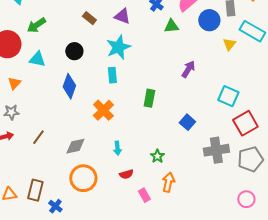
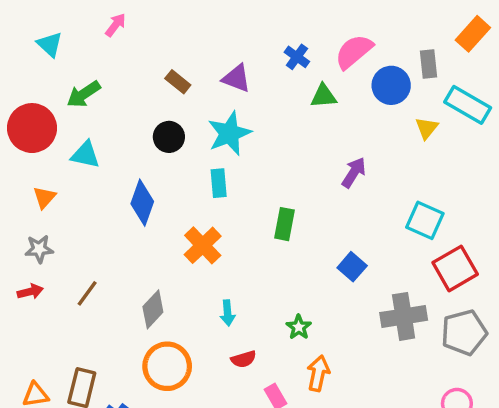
black circle: (74, 51) -> (169, 137), moved
gray diamond: (75, 146) -> (153, 309), turned -35

